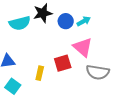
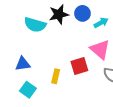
blue circle: (66, 21) -> (82, 13), moved
cyan semicircle: (20, 23) -> (35, 25), turned 30

